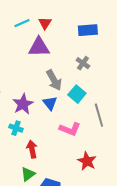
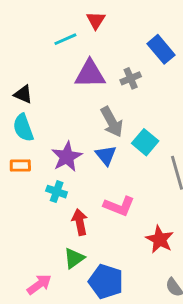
red triangle: (45, 23) -> (96, 20), moved
blue rectangle: (88, 30) -> (161, 49), turned 54
gray cross: (83, 63) -> (131, 78), moved, turned 32
pink L-shape: (70, 129) -> (119, 206), moved

